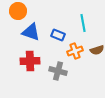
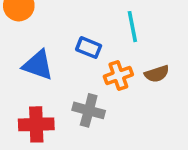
blue triangle: (31, 32) -> (38, 65), moved
red cross: (30, 61) -> (36, 124), moved

